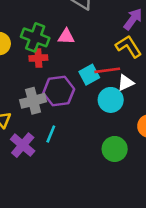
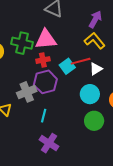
pink triangle: (66, 37) -> (46, 39), size x1.6
red cross: (38, 58) -> (43, 60), moved
cyan circle: (111, 100) -> (90, 94), moved
purple cross: (23, 145) -> (49, 143), moved

